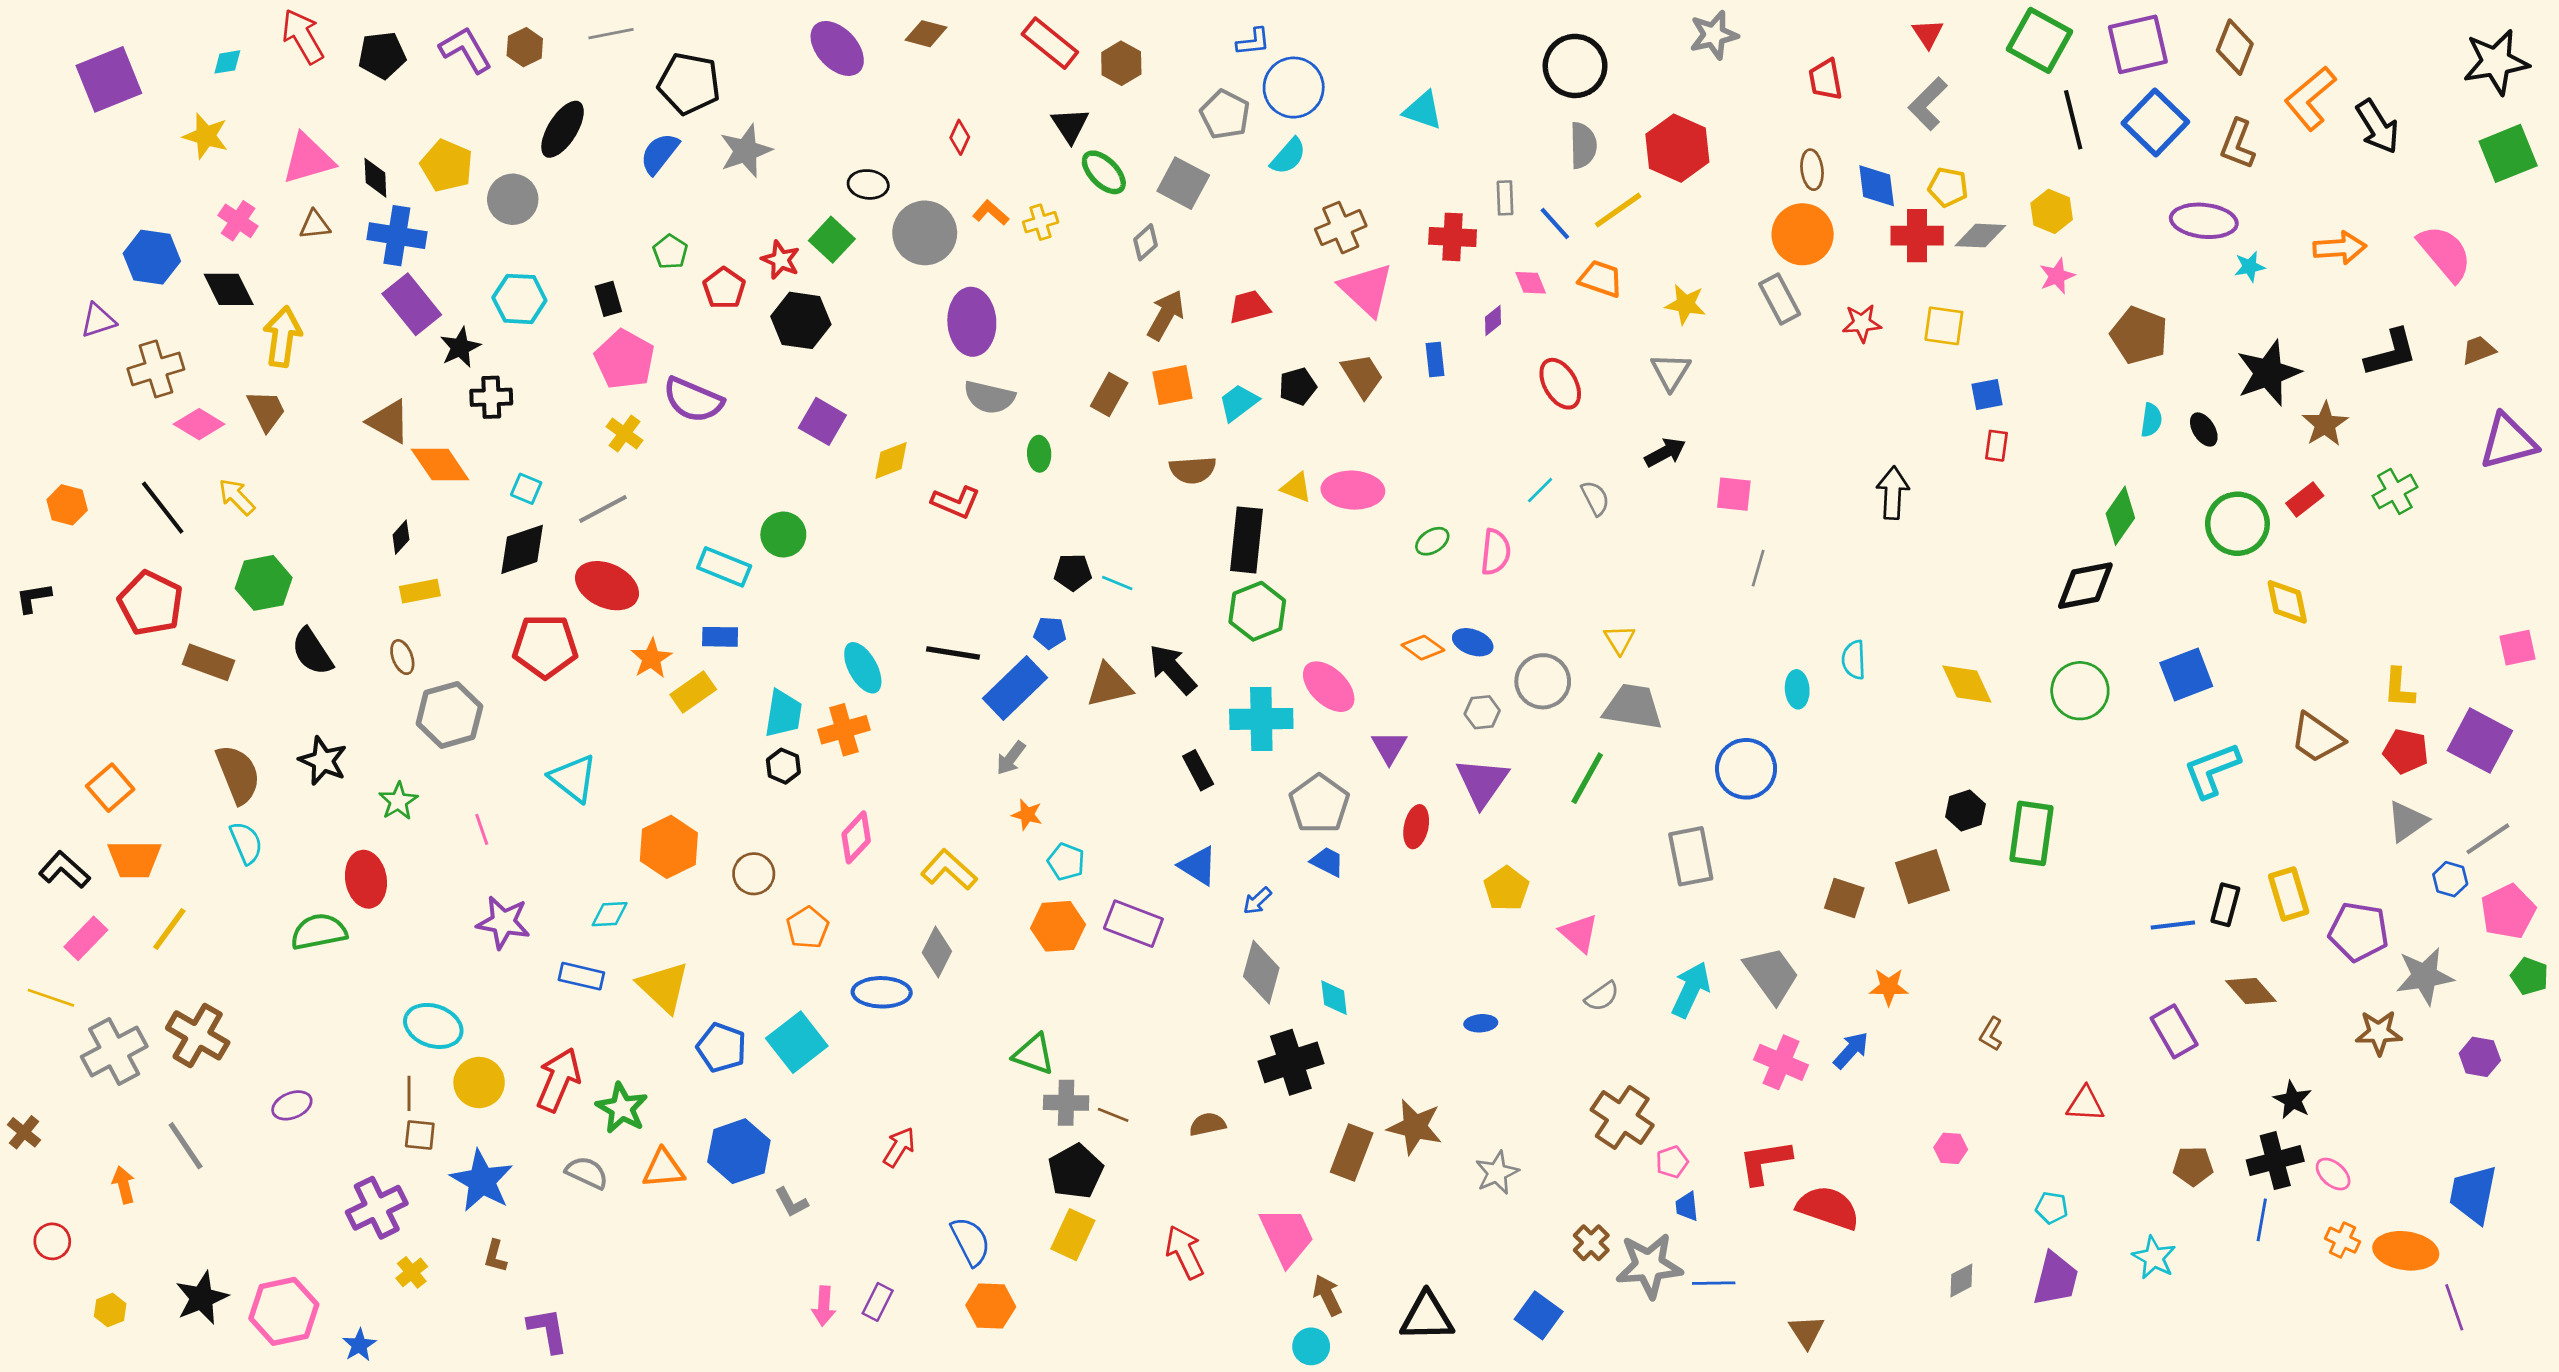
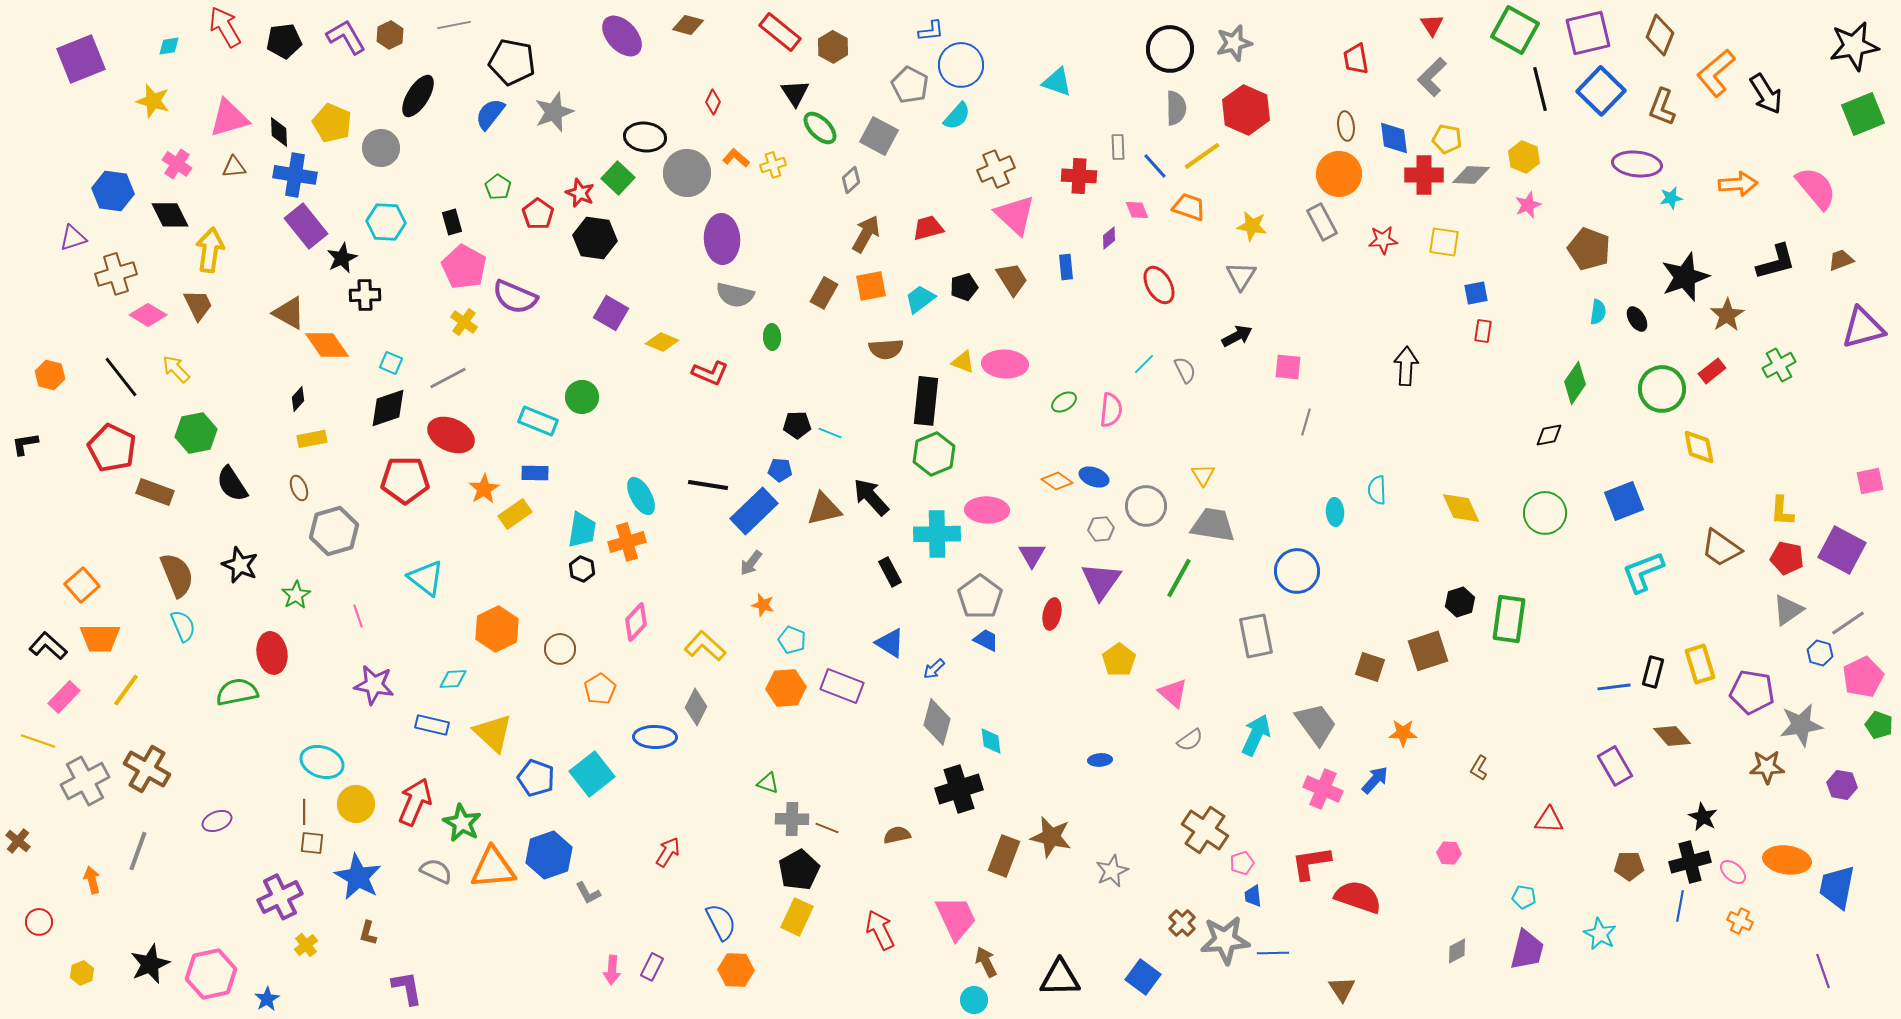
gray star: (1714, 35) -> (1234, 43), moved
black ellipse: (868, 184) -> (645, 137), size x1.4
yellow diamond: (891, 460) -> (662, 342), turned 44
black diamond: (2085, 586) -> (1549, 435), size x0.6
pink ellipse: (1329, 687) -> (987, 510), turned -42
green triangle: (1034, 1054) -> (768, 783), size x0.7
gray line: (186, 1146) -> (138, 851), turned 54
orange triangle: (664, 1169) -> (493, 868), size x1.4
orange ellipse: (2406, 1251) -> (1787, 860), moved

